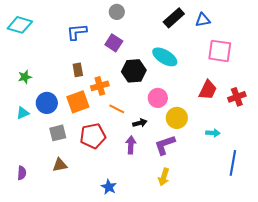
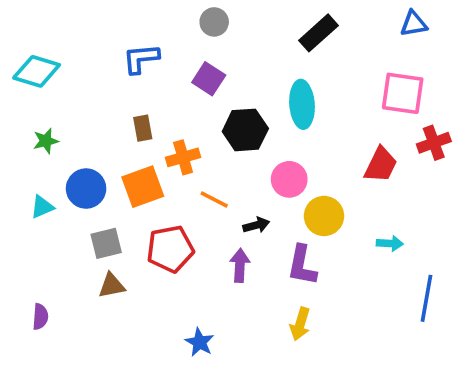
blue triangle: (203, 20) -> (414, 24), moved
cyan diamond: (20, 25) -> (37, 71), moved
cyan ellipse: (165, 57) -> (302, 104), turned 55
red cross: (237, 97) -> (434, 143), moved
purple L-shape: (165, 145) -> (302, 265), turned -60
brown triangle: (60, 165) -> (112, 286), moved

